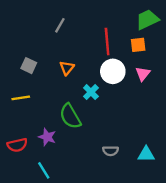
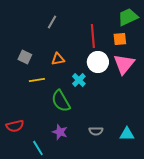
orange triangle: (67, 68) -> (58, 59), turned 40
pink triangle: (143, 74) -> (124, 64), size x1.6
yellow line: (21, 98) -> (37, 80), moved
purple star: (47, 137) -> (60, 132), moved

